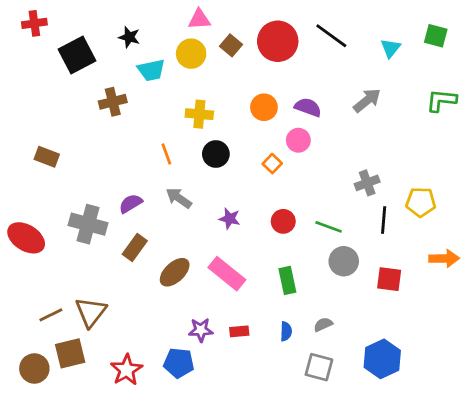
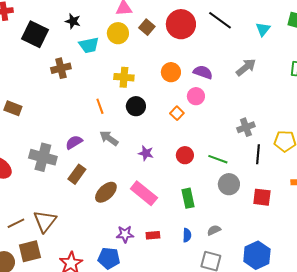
black square: (77, 55) -> (35, 34), turned -36

